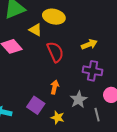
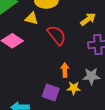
gray star: (79, 100) -> (91, 76), turned -30
yellow star: (58, 118) -> (74, 88), moved

